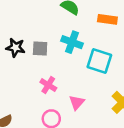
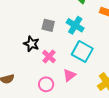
black star: (15, 48) -> (31, 44), moved
cyan square: (99, 61) -> (82, 52), moved

